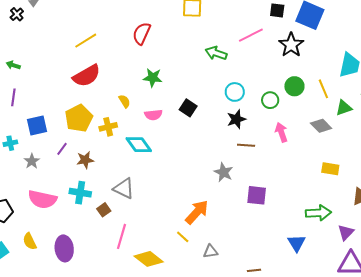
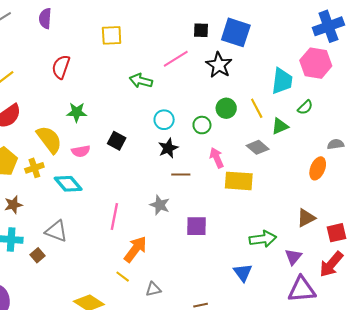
yellow semicircle: (124, 101) -> (49, 140), size x2.0
yellow rectangle: (330, 169) -> (239, 181), moved, size x1.5
pink line: (121, 236) -> (114, 217), moved

